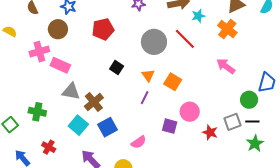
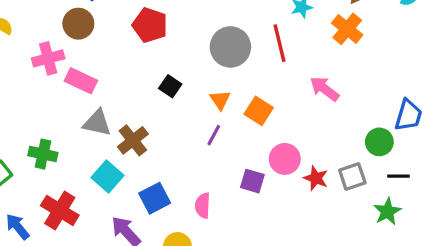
red pentagon: (103, 29) -> (150, 25), turned 30
red line: (185, 39) -> (280, 43), turned 30
pink arrow: (226, 66) -> (325, 89), moved
black line: (252, 122) -> (398, 176), moved
blue square: (108, 127) -> (155, 198), moved
red star: (210, 132) -> (316, 178), moved
pink semicircle: (139, 142) -> (203, 206), turned 126
red cross: (49, 147) -> (60, 210), size x1.6

